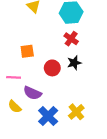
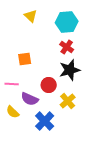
black star: (74, 63) -> (70, 70), size x1.5
red circle: (52, 68) -> (49, 85), moved
yellow cross: (76, 112) -> (68, 101), moved

